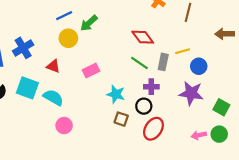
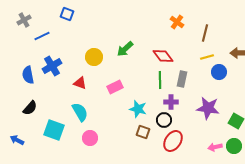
blue line: (64, 16) -> (42, 36), moved
green arrow: (89, 23) -> (125, 49), moved
yellow line: (183, 51) -> (207, 57), moved
green line: (139, 63) -> (160, 80), turned 54
blue circle: (199, 66) -> (219, 72), moved
cyan square: (27, 88) -> (54, 130), moved
cyan semicircle: (53, 97) -> (80, 112), turned 30

